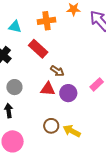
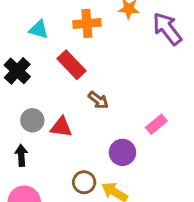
red triangle: (48, 89) -> (61, 127), moved
purple circle: (68, 93) -> (122, 152), moved

